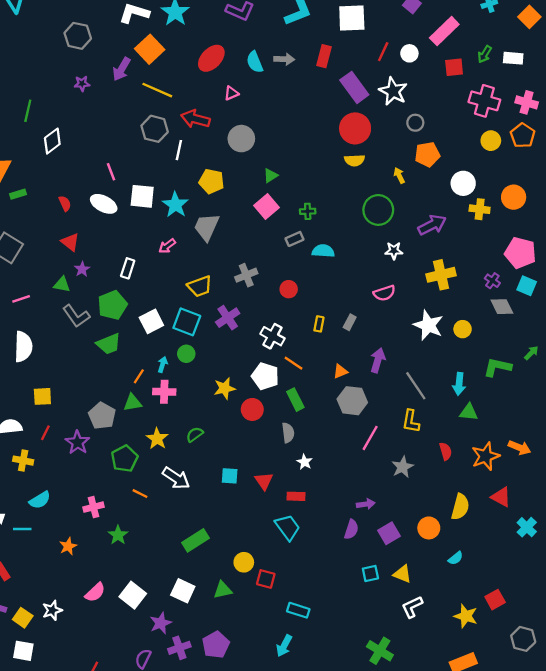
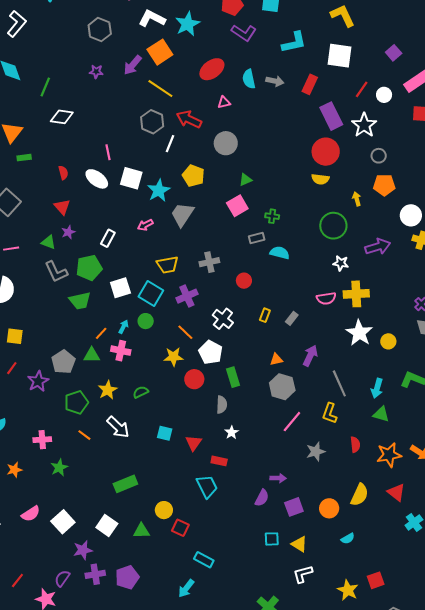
white diamond: (52, 141) -> (62, 117), turned 35
yellow cross: (441, 275) -> (356, 294), moved
orange line: (293, 363) -> (185, 332), moved

